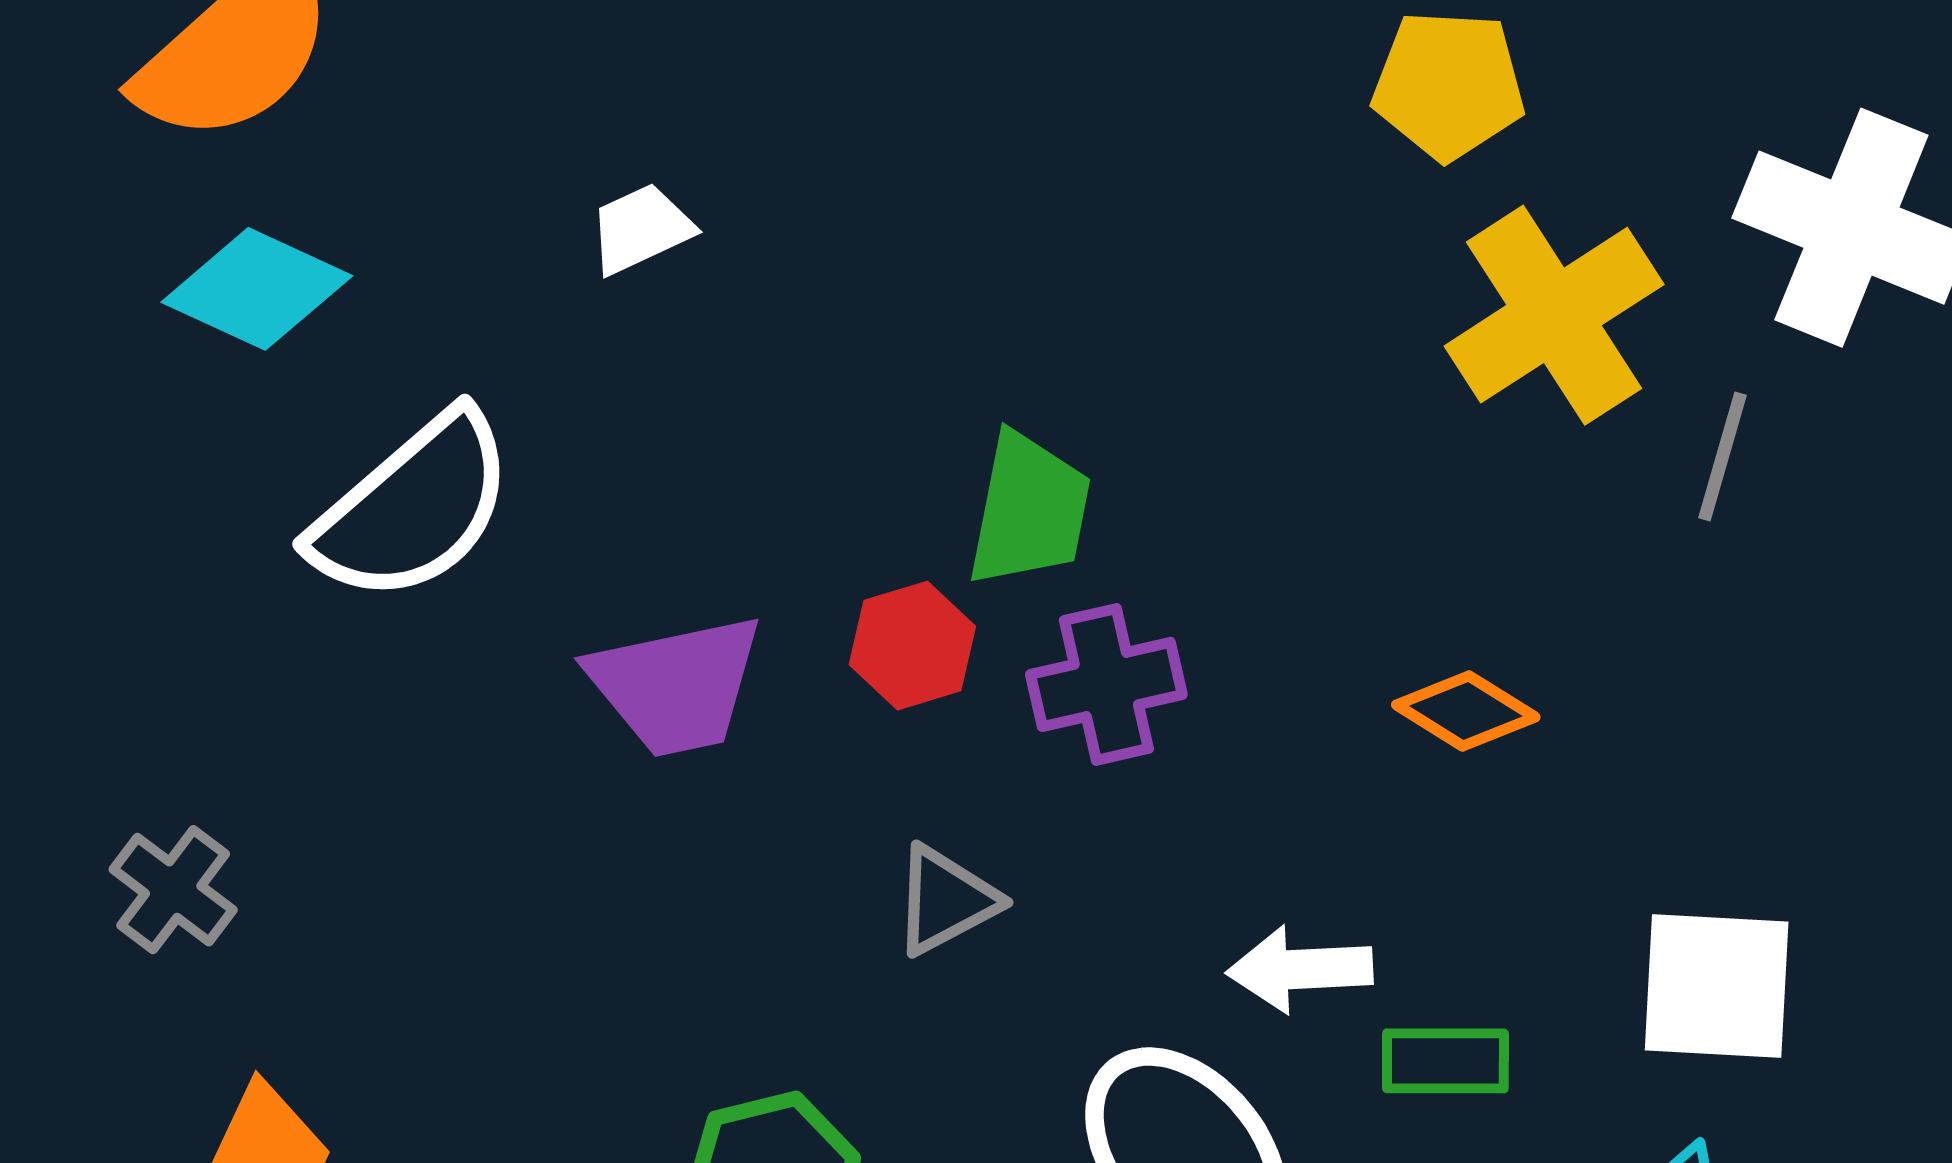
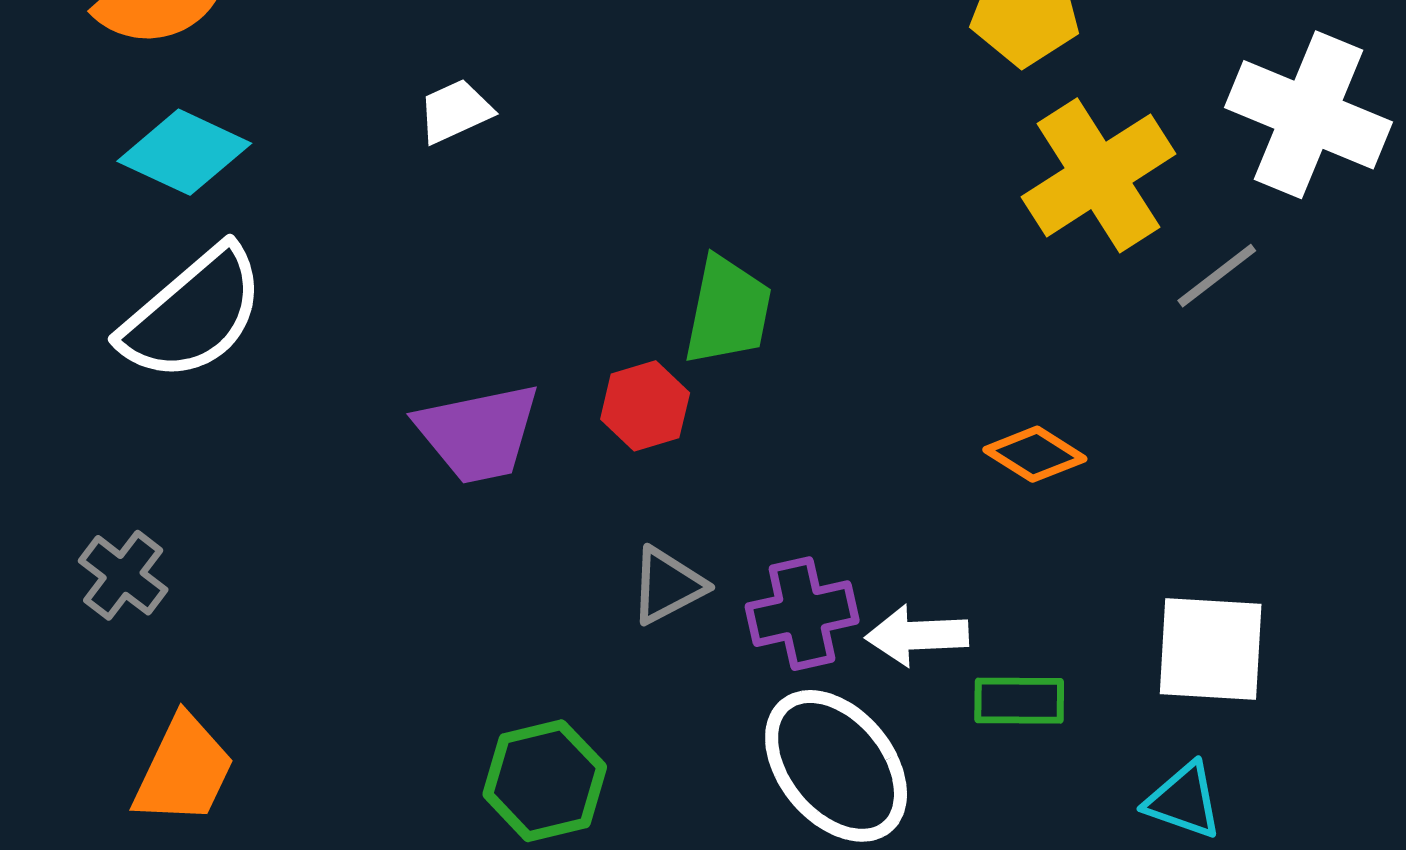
gray line: (1723, 456) -> (1217, 276), turned 36
white semicircle: (413, 508) -> (193, 314), moved
purple cross: (1106, 684) -> (802, 614), moved

